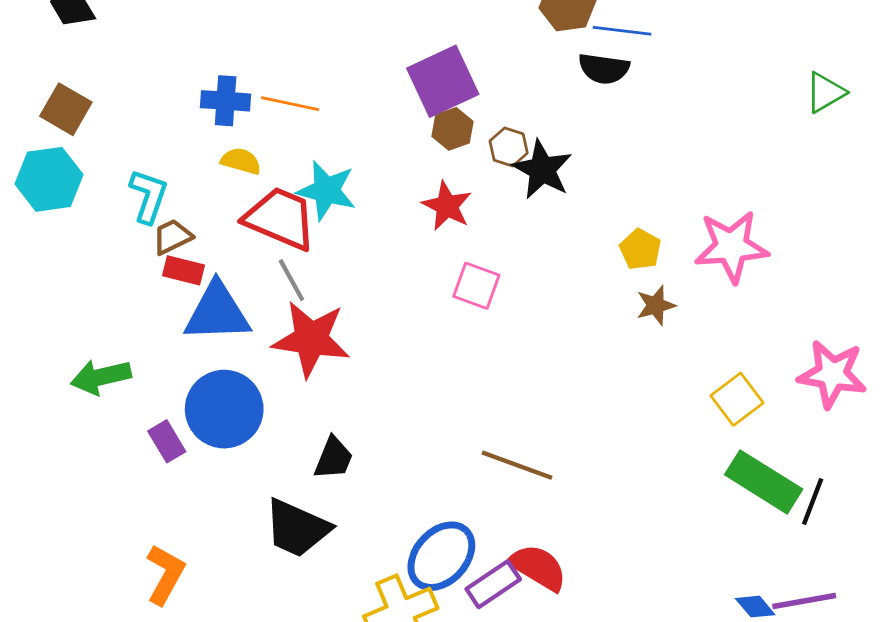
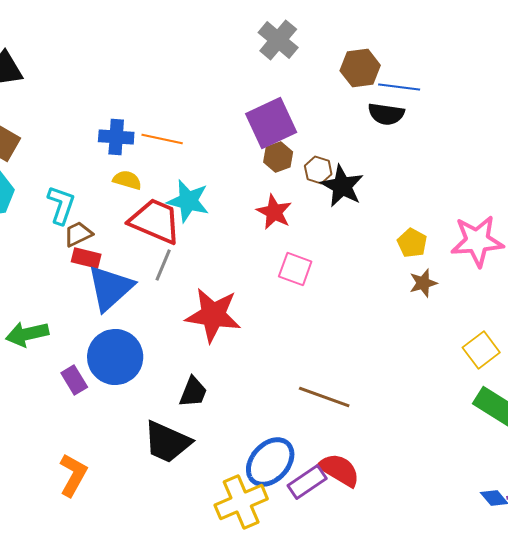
gray line: (291, 280) -> (163, 265), turned 52
blue triangle: (217, 312) -> (110, 288), turned -40
red star: (311, 339) -> (213, 315), moved

